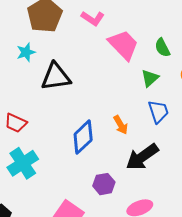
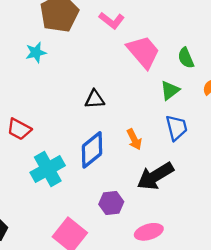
black triangle: (56, 77) -> (95, 99), moved, size x0.6
cyan cross: (23, 163) -> (48, 169), moved

